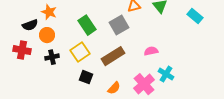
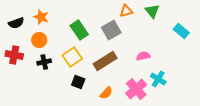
cyan rectangle: (195, 16) -> (181, 31), moved
black semicircle: (30, 25) -> (16, 23), moved

